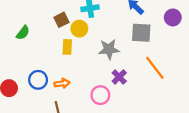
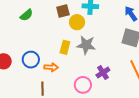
yellow rectangle: (67, 47) -> (65, 47), moved
gray star: (109, 49) -> (86, 45), moved

